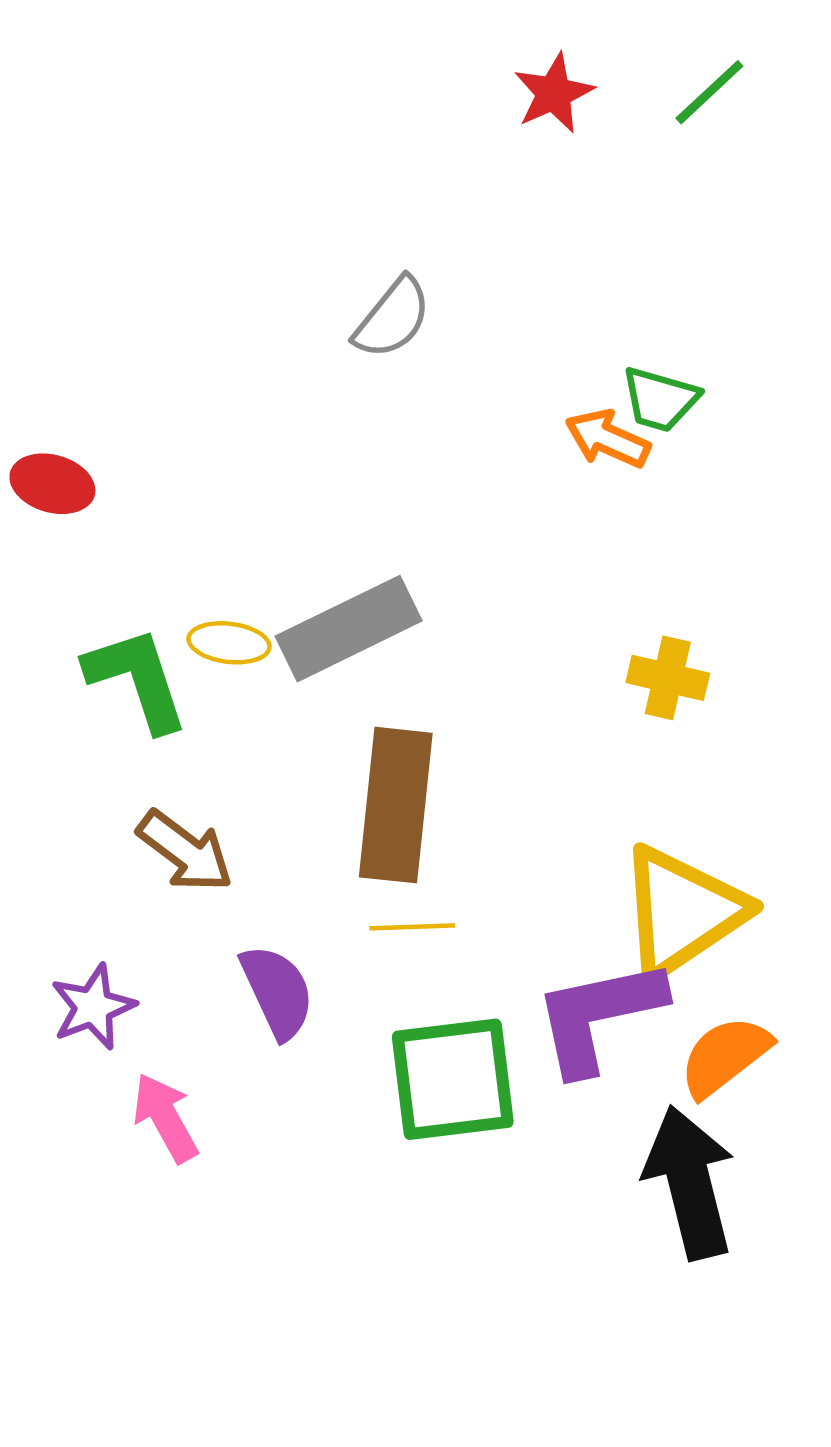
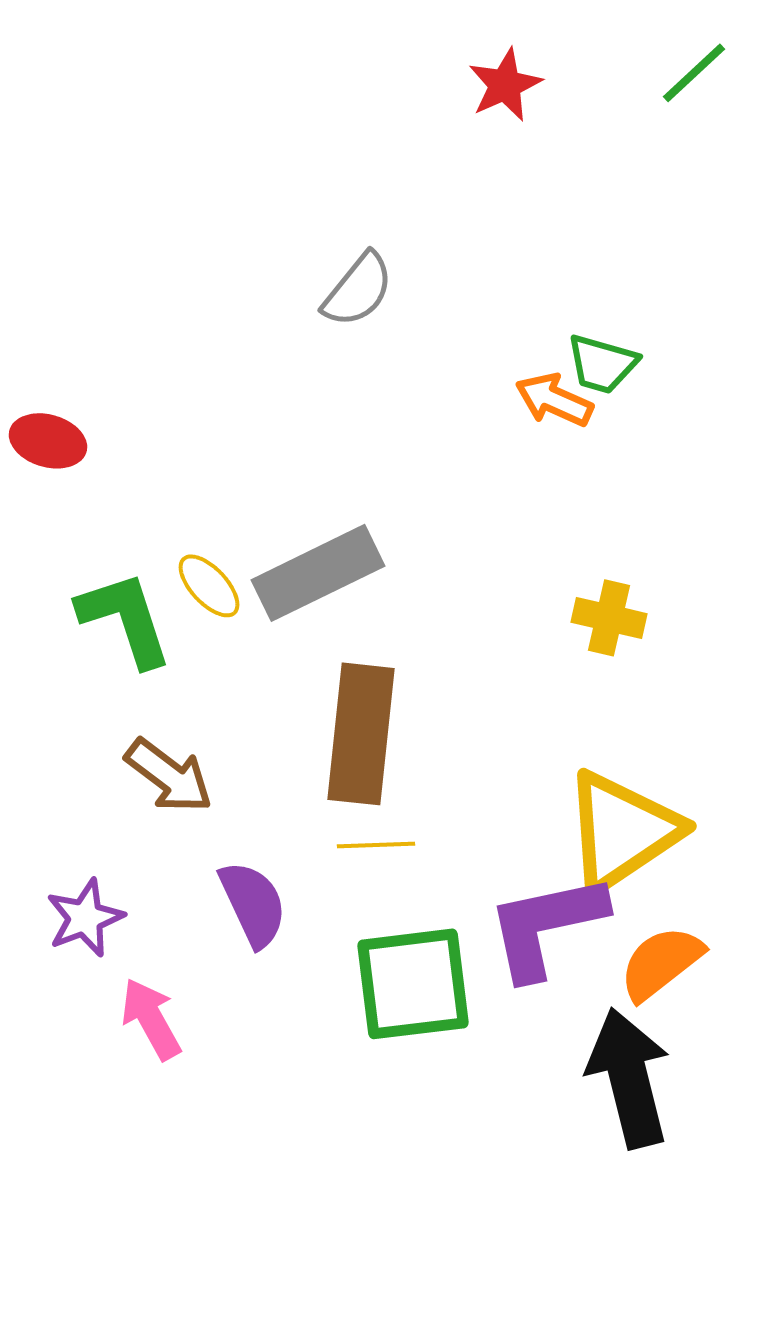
green line: (709, 92) -> (694, 73), moved
yellow ellipse: (229, 643) -> (209, 586), turned 40

